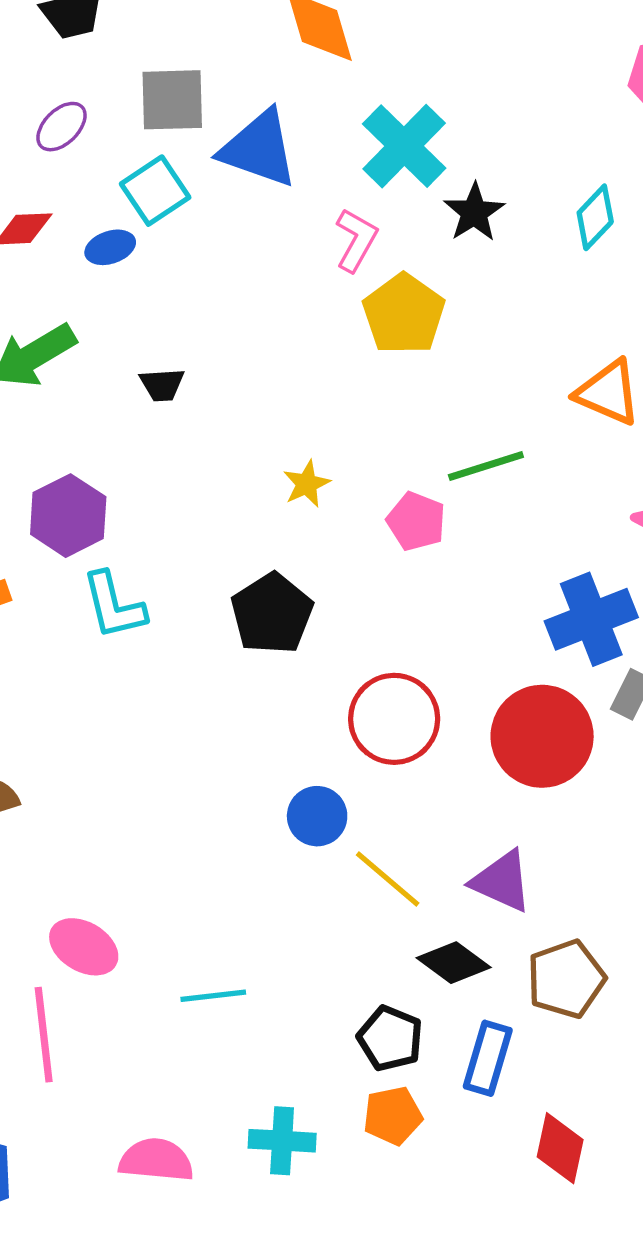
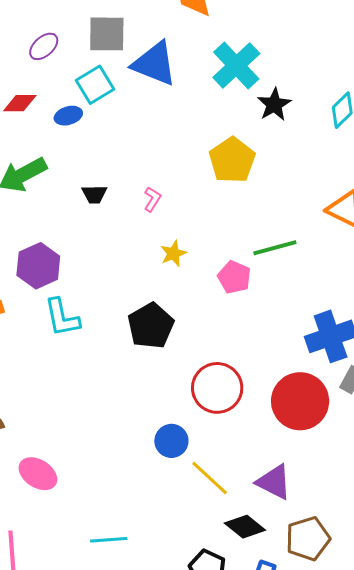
pink L-shape: (356, 240) -> (152, 199), moved, size x0.7
pink ellipse: (84, 947) -> (38, 474), moved

